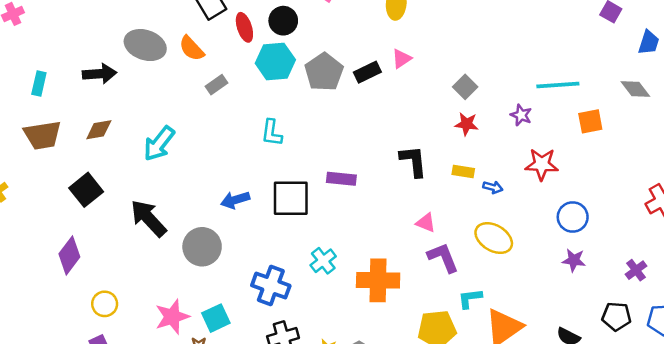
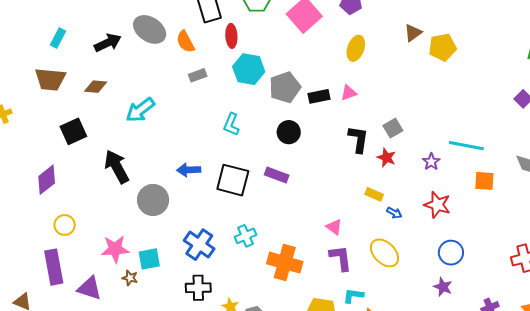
black circle: (283, 21) -> (289, 132), moved
black arrow: (100, 74) -> (108, 43), turned -36
black L-shape: (413, 161) -> (358, 139), moved

